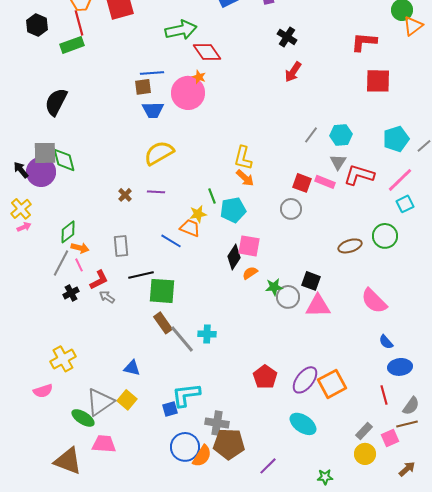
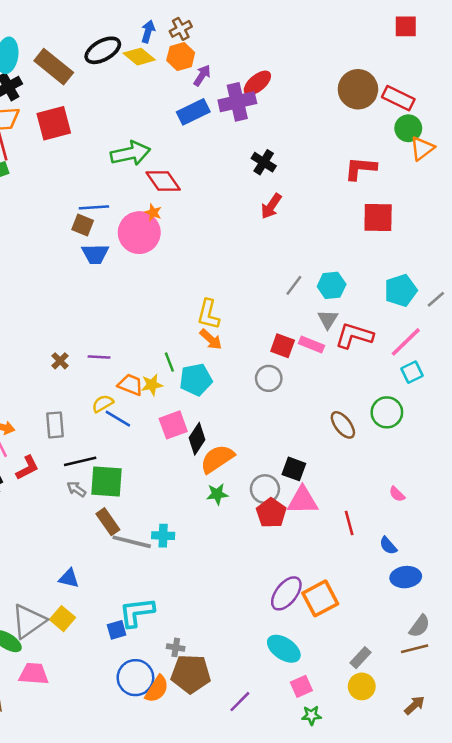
brown square: (143, 87) -> (83, 225), turned 30
yellow semicircle: (159, 153) -> (103, 404), moved, size x0.6
orange trapezoid: (190, 228) -> (130, 385), moved
pink square: (249, 246) -> (173, 425), moved, turned -30
brown ellipse: (350, 246) -> (343, 425), turned 70
orange semicircle: (250, 273) -> (217, 459), size x1.8
green star: (274, 287) -> (217, 494), moved
gray arrow: (107, 297) -> (76, 489), moved
pink semicircle: (374, 301) -> (397, 494), moved, size x0.5
gray line: (182, 339) -> (132, 542), turned -36
red pentagon: (265, 377) -> (271, 513), moved
red line: (384, 395) -> (349, 523), moved
gray cross: (217, 423) -> (176, 647), size x0.6
pink square: (390, 438) -> (301, 686), moved

